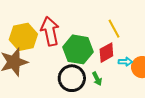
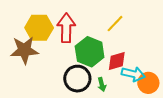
yellow line: (114, 29) -> (115, 24), moved, turned 60
cyan arrow: (125, 62) -> (133, 74), size x1.6

